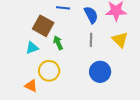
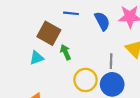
gray line: (91, 40) -> (111, 61), moved
yellow circle: (49, 71) -> (85, 80), moved

